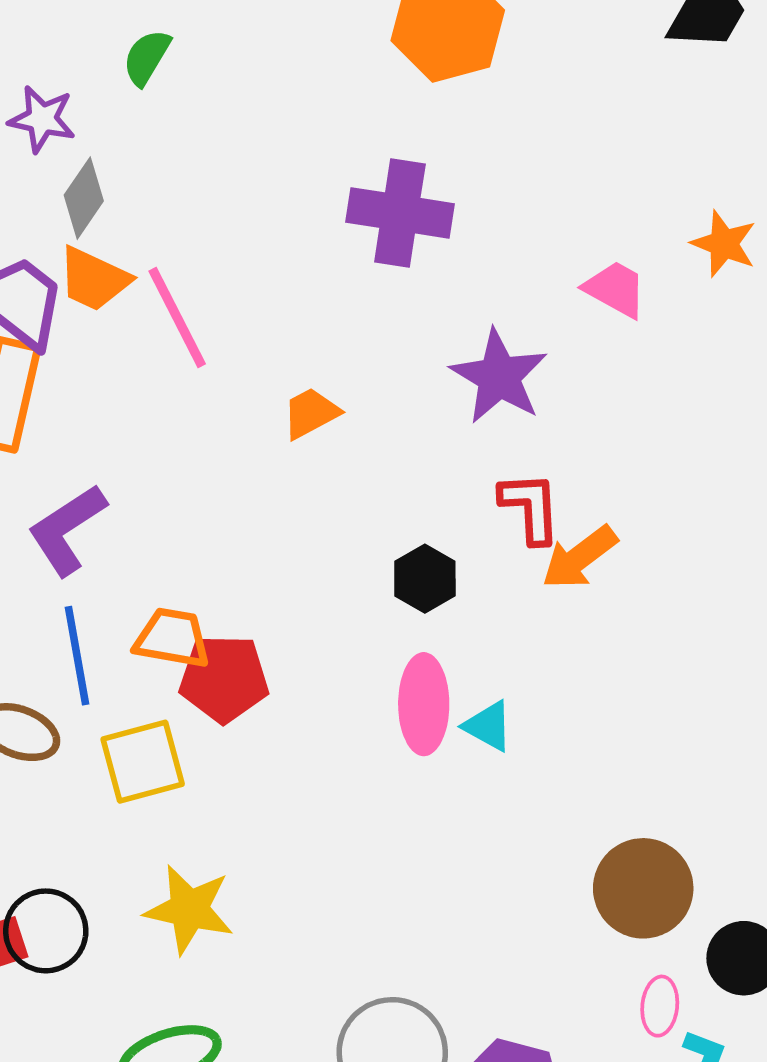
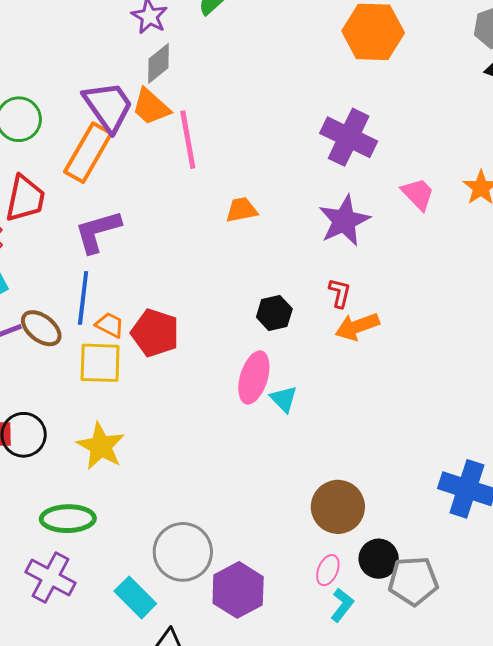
purple cross: (400, 213) -> (349, 137), moved
red L-shape: (530, 507) -> (340, 293), size x0.7
orange trapezoid: (172, 638) -> (110, 325), moved, size x0.7

